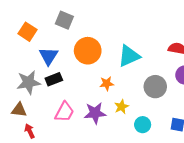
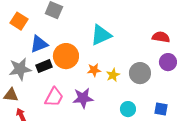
orange circle: (88, 51) -> (66, 56), moved
blue triangle: (49, 56) -> (39, 44), turned 36
cyan triangle: (129, 56) -> (101, 35), moved
yellow star: (121, 107) -> (113, 75), moved

